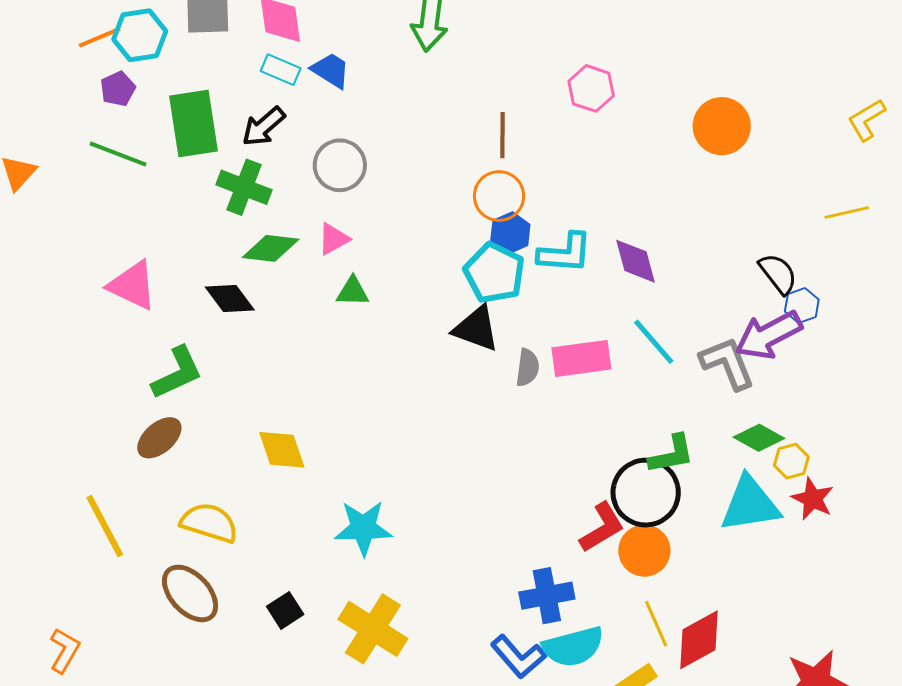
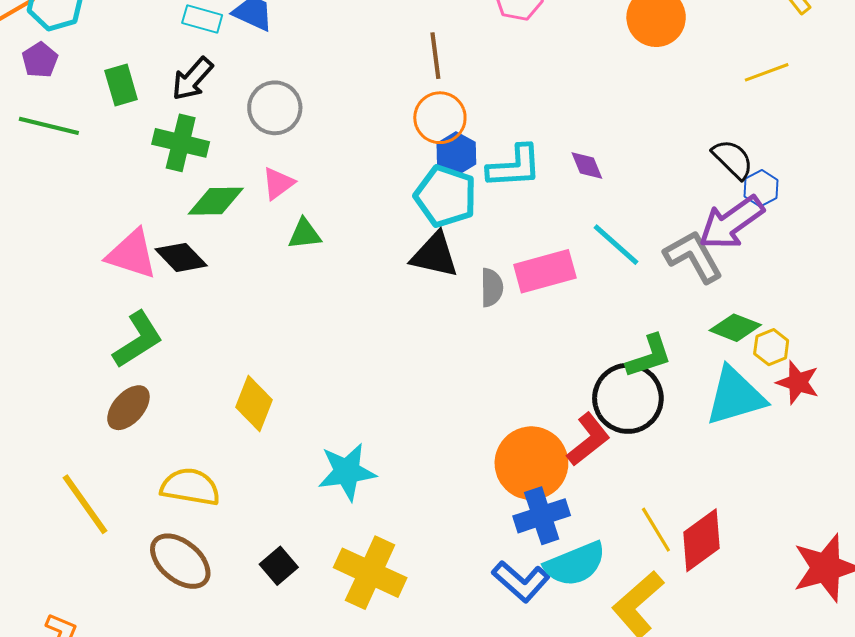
green rectangle: (193, 123) -> (121, 85), size x0.6
yellow line: (847, 213) -> (767, 72), moved
purple diamond: (636, 261) -> (587, 166), size x0.7
pink triangle: (132, 285) -> (132, 254), moved
yellow diamond: (282, 450) -> (254, 404), turned 48
orange circle: (644, 551) -> (531, 463), moved, size x1.4

